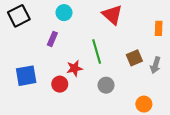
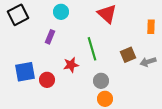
gray arrow: (155, 65) -> (148, 62), turned 56
red circle: (60, 84) -> (47, 80), moved
orange circle: (144, 104) -> (105, 99), moved

